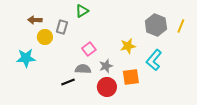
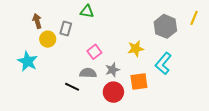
green triangle: (82, 11) -> (87, 12), turned 40
brown arrow: (35, 20) -> (37, 21), turned 72
yellow line: (181, 26) -> (194, 18), moved
cyan star: (26, 58) -> (28, 61), turned 30
black line: (68, 82) -> (72, 87), turned 48

